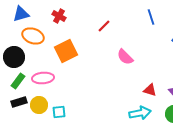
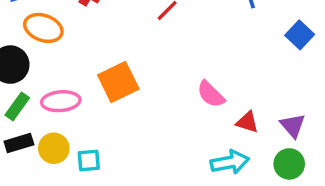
orange square: (66, 51) -> (118, 82), moved
pink semicircle: (125, 57) -> (211, 94), moved

